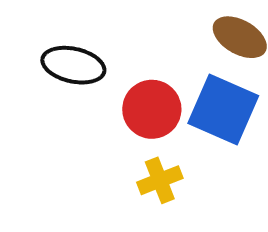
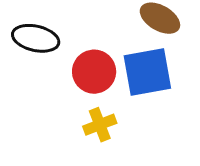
blue square: (223, 109) -> (147, 72), turned -34

